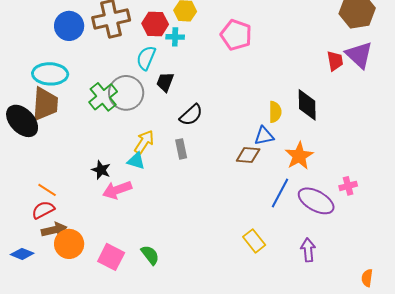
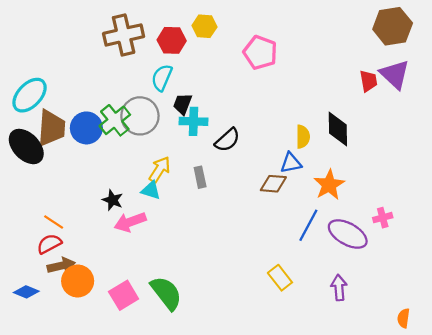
blue circle: (69, 26) -> (86, 128), moved
cyan cross: (175, 37) -> (194, 121), moved, size x1.4
cyan ellipse: (50, 74) -> (30, 95), moved, turned -48
black semicircle: (191, 115) -> (227, 140), moved
green semicircle: (150, 255) -> (166, 293), size x1.6
pink square: (111, 257) -> (124, 295), turned 32

